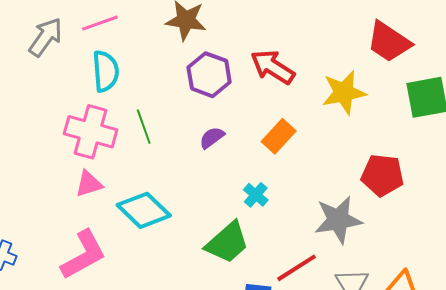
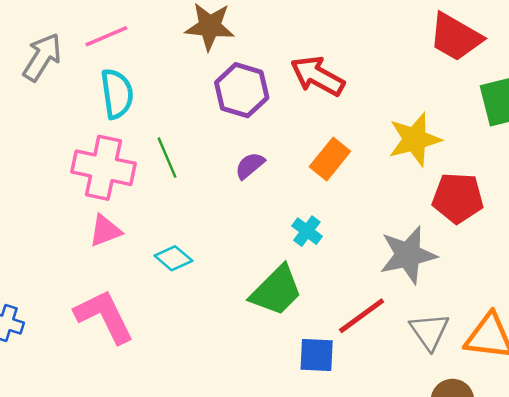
yellow star: (344, 92) -> (415, 139), moved
cyan diamond: (144, 210) -> (173, 258), size x0.6
pink L-shape: (83, 255) -> (104, 316), turned -84

